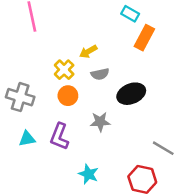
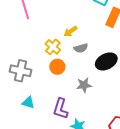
purple L-shape: (59, 136) -> (60, 109), moved
cyan triangle: (27, 139) -> (28, 103), turned 32

